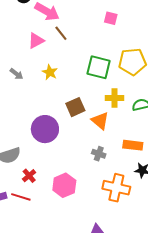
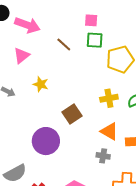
brown line: (61, 33) -> (64, 44), moved
green square: (99, 67) -> (95, 40), moved, size x0.7
orange triangle: (100, 121) -> (109, 131), moved

